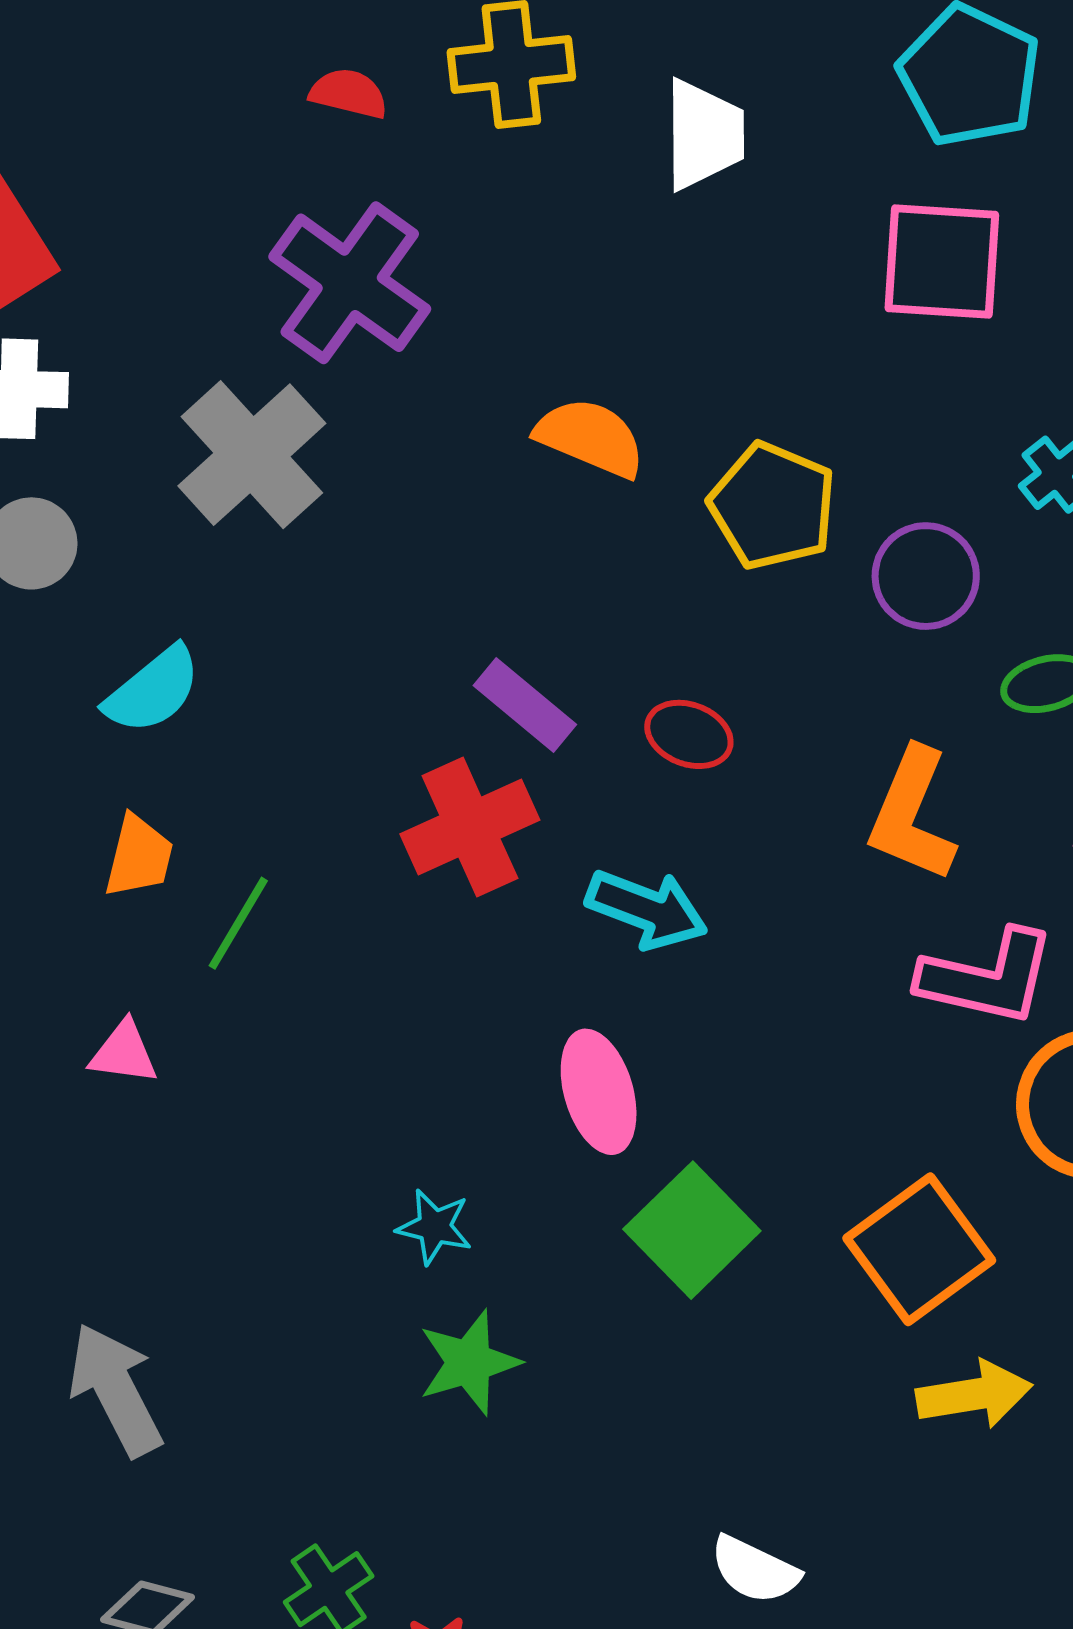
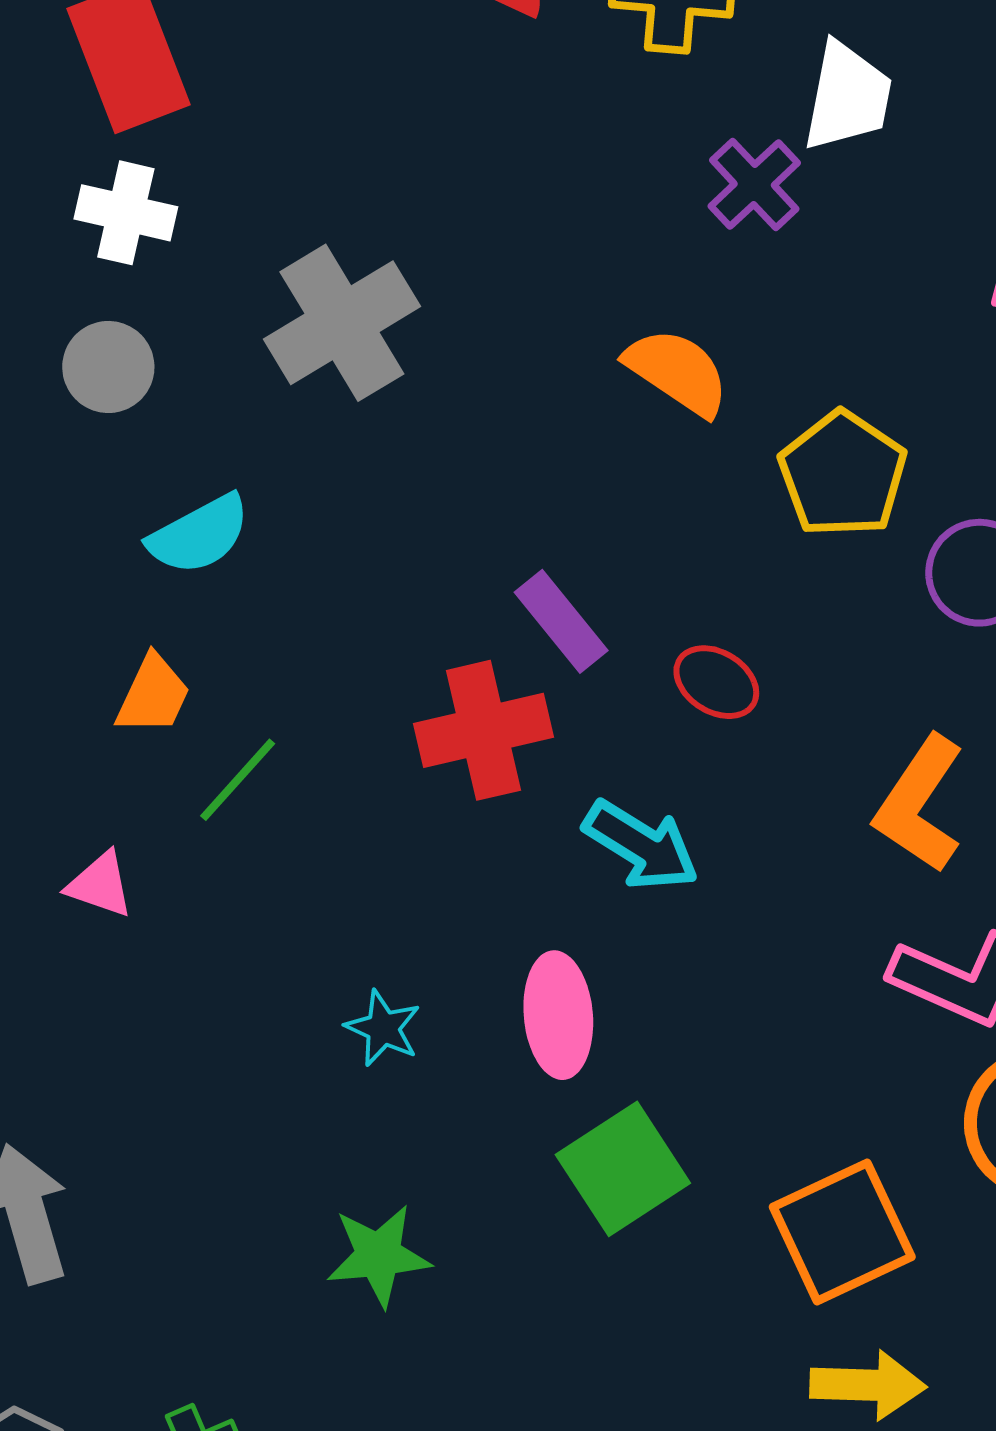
purple cross: (350, 283) -> (754, 184), moved, size x0.6
cyan star: (434, 1227) -> (383, 1028), moved

